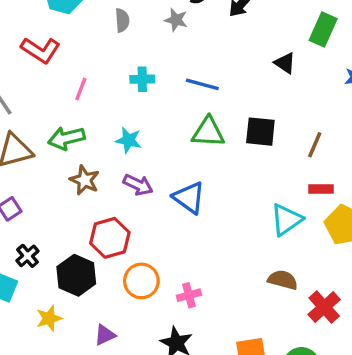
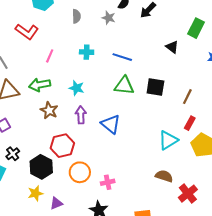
purple arrow: (138, 185) -> (81, 115), turned -120
red rectangle: (321, 189) -> (190, 123), turned -64
yellow star: (49, 318) -> (35, 193), moved

